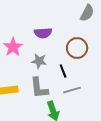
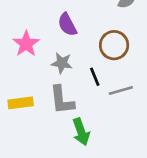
purple semicircle: (43, 33) -> (67, 25), turned 66
gray line: (72, 90) -> (121, 90), moved

